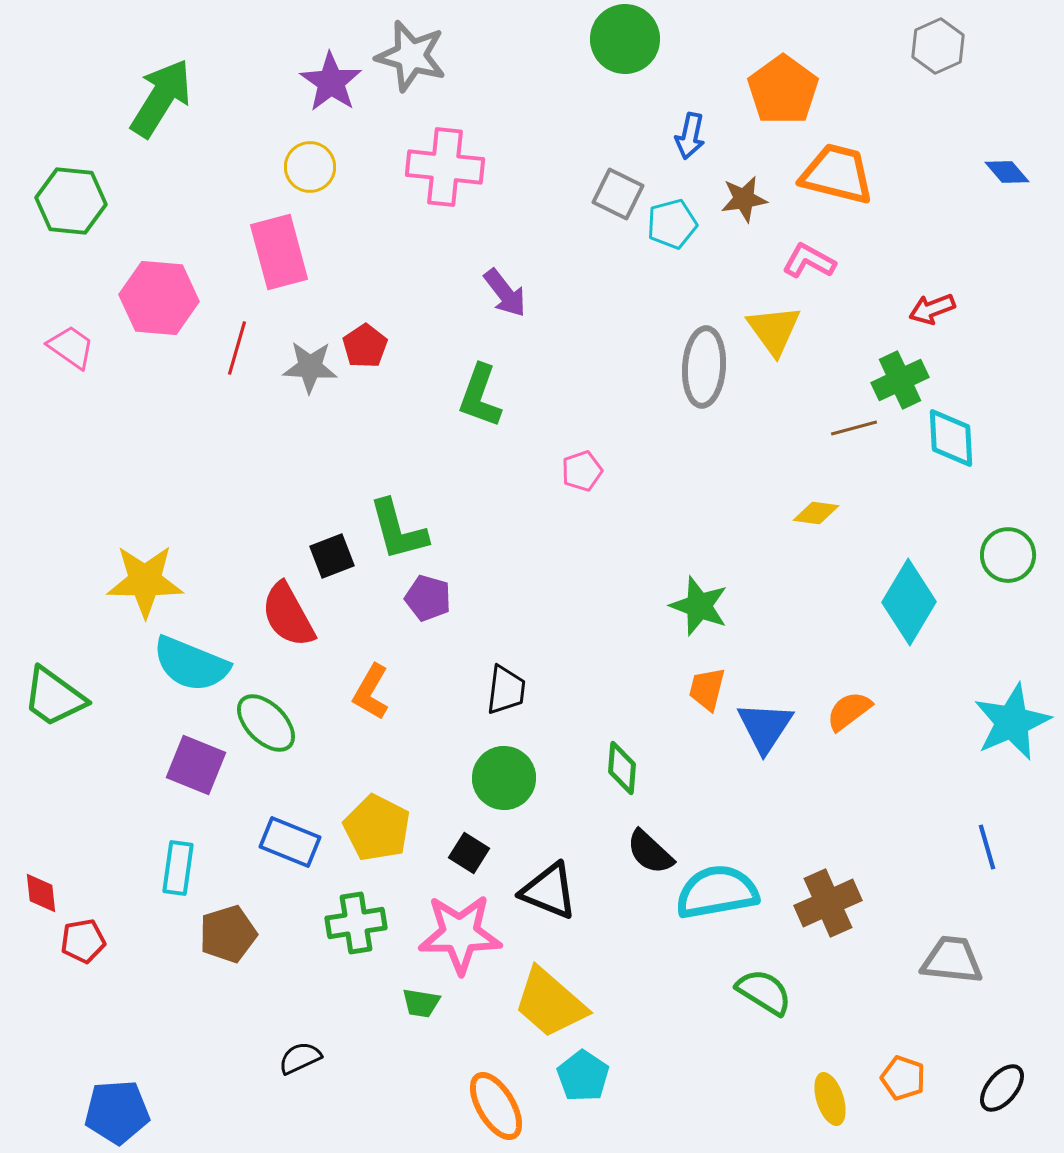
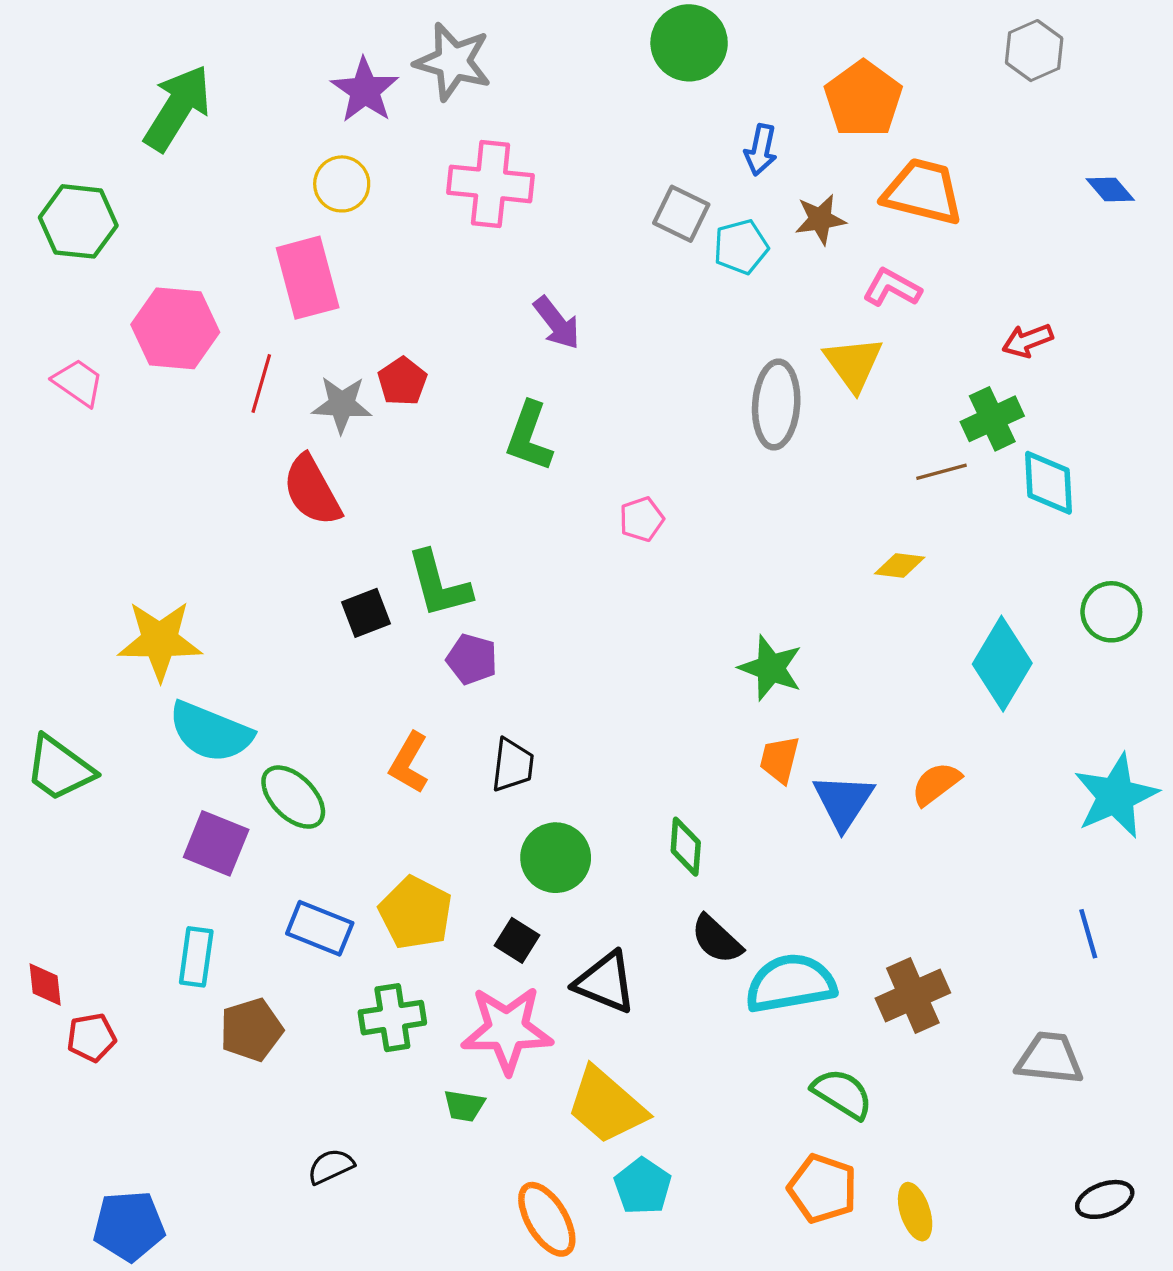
red semicircle: (288, 615) -> (312, 491), moved
black trapezoid: (506, 690) -> (513, 765), moved
orange pentagon: (903, 1078) -> (822, 1188), moved, size x1.4
black ellipse: (1002, 1088) -> (1105, 1199), turned 30

